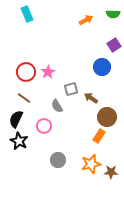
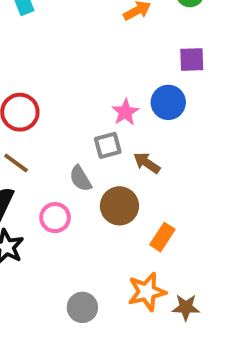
purple square: (114, 45) -> (192, 59), turned 32
pink star: (48, 72) -> (125, 112), moved
brown circle: (107, 117) -> (119, 206), moved
gray circle: (58, 160) -> (82, 307), moved

